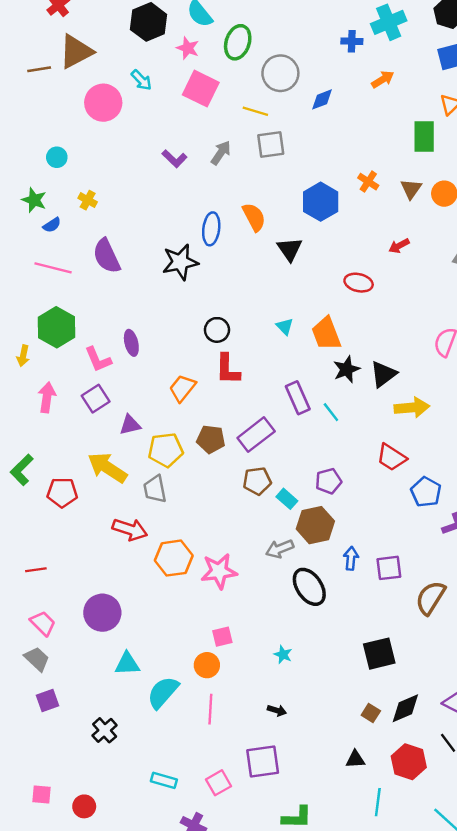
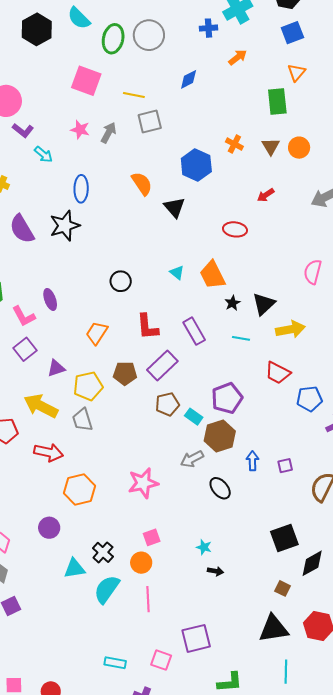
pink star: (188, 48) -> (80, 130), moved
gray circle: (280, 73) -> (149, 35), moved
cyan arrow: (141, 80) -> (43, 154), moved
purple L-shape: (174, 159) -> (23, 130), moved
blue ellipse: (211, 229) -> (81, 189), moved
black star: (180, 262) -> (65, 226), moved
red L-shape: (228, 369) -> (147, 327), moved
black star: (346, 369) -> (232, 303), size x0.7
cyan line: (331, 412) -> (241, 338), moved, turned -36
purple pentagon: (328, 481) -> (227, 398), size x1.4
blue pentagon: (426, 492) -> (309, 399), turned -30
red arrow: (130, 529) -> (49, 452), moved
orange hexagon: (174, 558) -> (79, 489), moved
purple square: (389, 568) -> (285, 466), size x0.7
black ellipse: (309, 587) -> (220, 488), size x0.7
purple circle: (102, 613) -> (49, 528), size x0.7
black diamond: (405, 708) -> (312, 563), moved
black arrow: (277, 710) -> (215, 571), moved
black cross: (105, 730) -> (103, 552), moved
black triangle: (355, 759) -> (274, 629), size x1.8
pink square: (219, 783) -> (161, 660), turned -35
cyan line: (378, 802) -> (286, 672), moved

